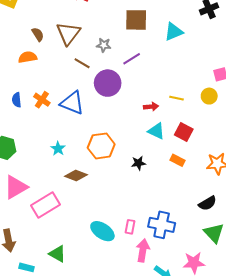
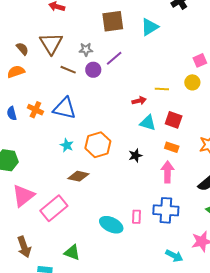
purple circle: (108, 83) -> (93, 70), moved, size x0.6
cyan star: (58, 149) -> (67, 145), moved
pink arrow: (143, 250) -> (167, 172), moved

